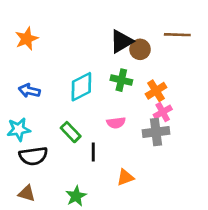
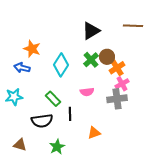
orange star: (27, 39) -> (32, 49), moved, turned -30
brown circle: (140, 49) -> (107, 57), moved
green cross: (121, 80) -> (91, 60), turned 35
cyan diamond: (81, 87) -> (61, 65), turned -30
black semicircle: (33, 156) -> (42, 121), moved

